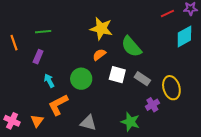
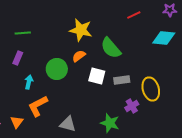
red line: (167, 14) -> (134, 15), moved
cyan diamond: (184, 37) -> (164, 38), turned 35
green circle: (81, 79) -> (57, 69), moved
gray rectangle: (142, 79) -> (122, 80), turned -42
cyan arrow: (49, 81) -> (29, 82), turned 40

